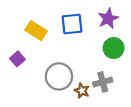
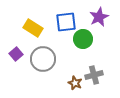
green circle: (114, 48) -> (83, 39), moved
gray circle: (59, 76) -> (43, 59), moved

